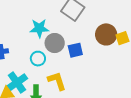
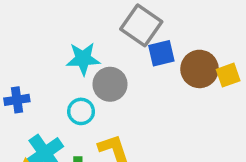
blue square: (75, 50) -> (161, 53), moved

